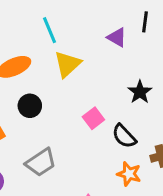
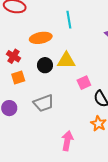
yellow triangle: (67, 64) -> (66, 61), moved, turned 30

